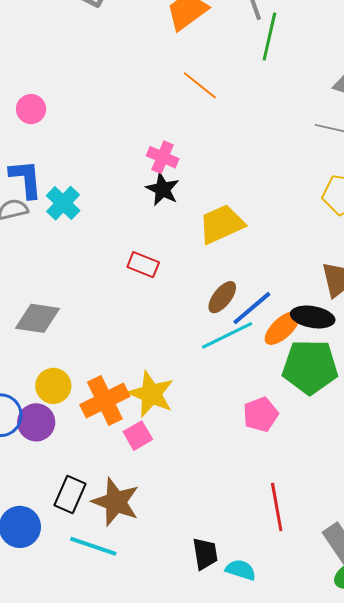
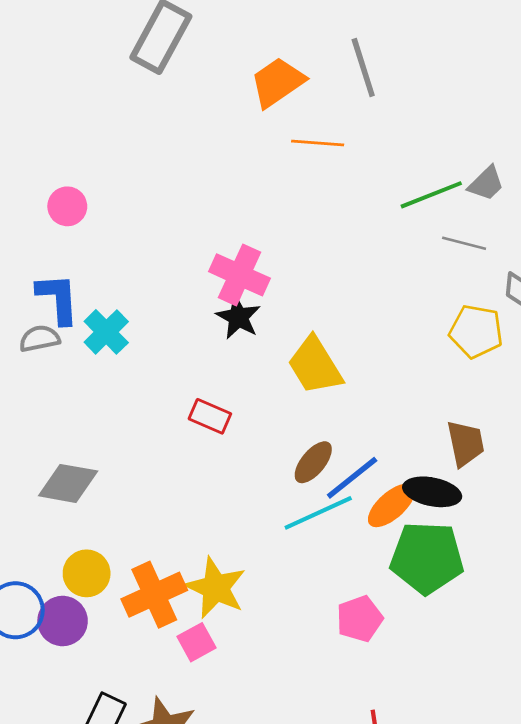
green line: (269, 36) -> (431, 195), moved, turned 54
orange line: (200, 85) -> (318, 143), moved, turned -36
pink cross: (163, 157) -> (240, 275), size x1.4
yellow trapezoid: (222, 224) -> (315, 366), turned -99

